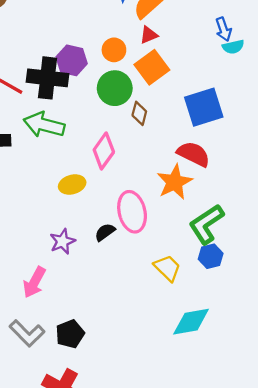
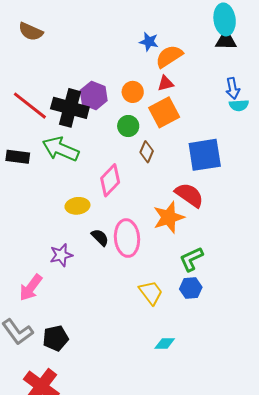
green circle: (115, 88) -> (128, 126), size x0.7
green L-shape: (206, 224) -> (191, 259), size x0.7
black semicircle: (105, 232) -> (100, 237), moved, turned 72
cyan diamond: (191, 322) -> (165, 343), size x0.6

